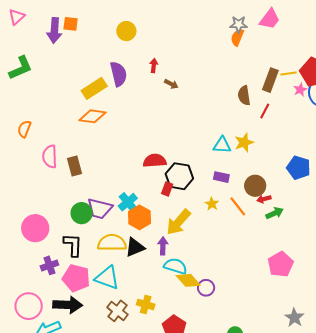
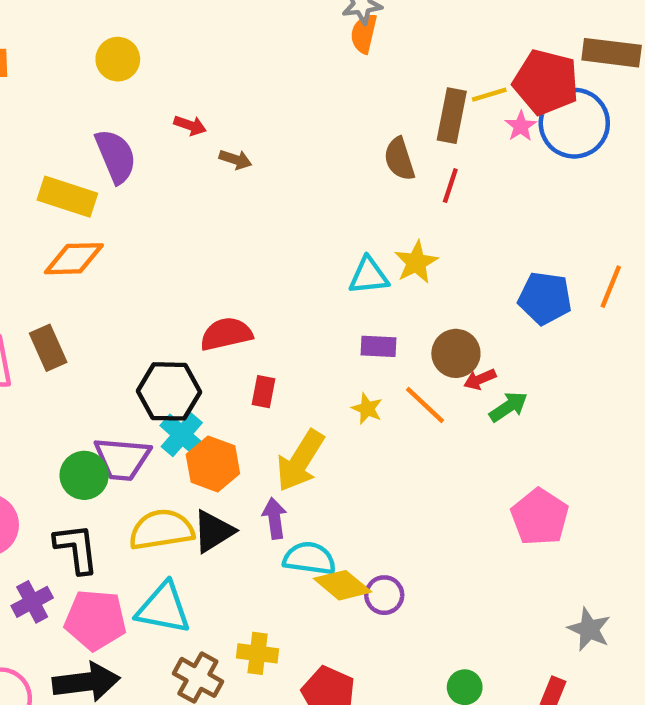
red arrow: (154, 66) -> (190, 125), turned 112
yellow rectangle: (94, 88) -> (67, 197), turned 60
brown rectangle: (75, 166) -> (48, 348), moved
black hexagon: (179, 176) -> (169, 391), moved

